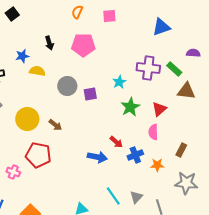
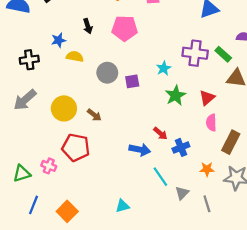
pink semicircle: (153, 132) -> (211, 123), moved
brown rectangle: (181, 150) -> (231, 142), size x1.5
orange star: (157, 165) -> (207, 169), moved
cyan line: (113, 196) -> (160, 177), moved

